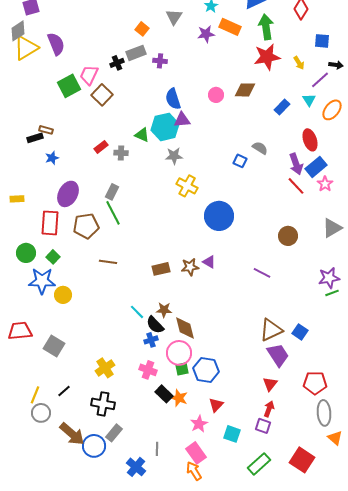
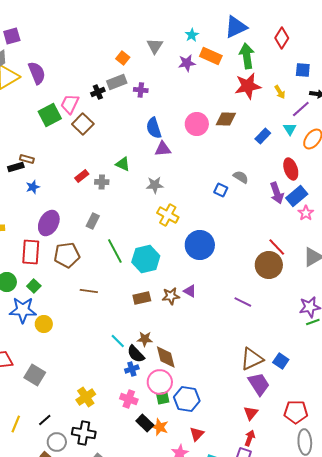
pink circle: (216, 95) -> (197, 124), size x1.5
cyan hexagon: (165, 127) -> (146, 259), moved
red line: (296, 186) -> (277, 247), moved
green line: (113, 213) -> (115, 251), moved
brown circle: (288, 236) -> (269, 265), size x1.4
gray circle: (41, 413) -> (57, 442), moved

